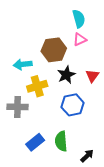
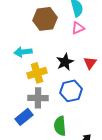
brown hexagon: (54, 50) -> (45, 19), moved
gray cross: (18, 107) -> (38, 98), moved
blue rectangle: (35, 142) -> (24, 117), moved

